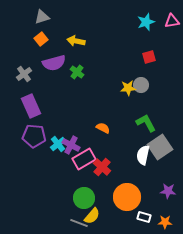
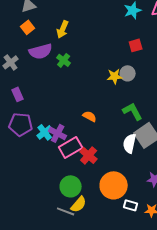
yellow arrow: (76, 41) -> (63, 29), turned -78
purple rectangle: (31, 106) -> (18, 94), size x0.6

